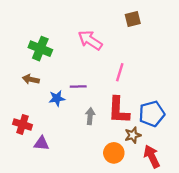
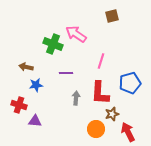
green cross: (40, 49) -> (53, 44), moved
blue star: (57, 98) -> (36, 85), moved
blue pentagon: (152, 114) -> (130, 83), moved

